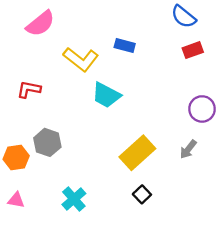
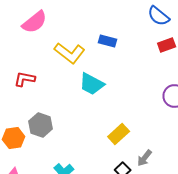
gray arrow: (188, 149) -> (145, 158), moved
yellow rectangle: (137, 153) -> (119, 134), size x0.7

